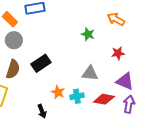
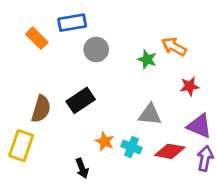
orange arrow: (116, 19) -> (174, 47), moved
gray circle: (14, 40) -> (96, 49), moved
cyan cross: (77, 96) -> (132, 147), turned 32

